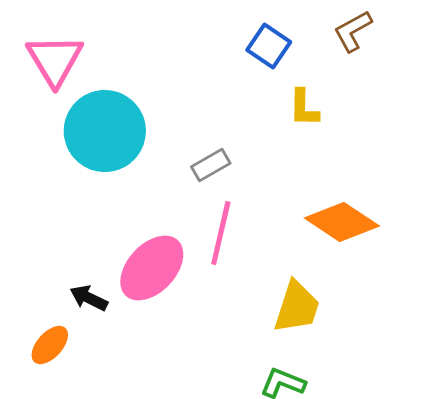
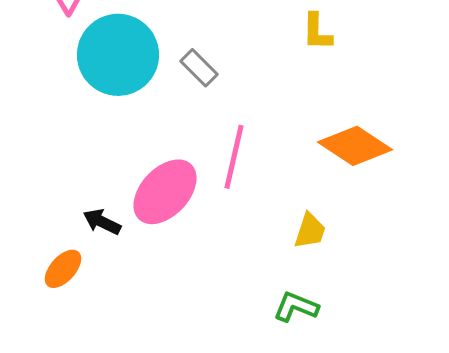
gray rectangle: (211, 165) -> (199, 68), moved, turned 75
yellow trapezoid: (297, 307) -> (310, 231), size x0.7

